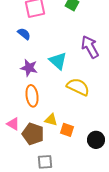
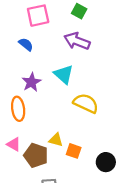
purple arrow: (90, 47) -> (77, 41), moved, turned -40
purple star: (29, 68) -> (31, 82), turned 30
orange ellipse: (32, 96) -> (18, 109), moved

